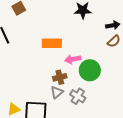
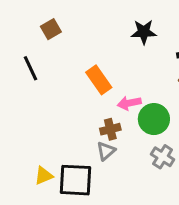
orange rectangle: (52, 43) -> (99, 80), turned 54
gray cross: (78, 96) -> (163, 157), moved

